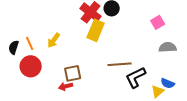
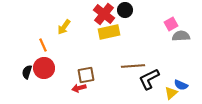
yellow rectangle: (96, 30) -> (109, 32), turned 55
yellow arrow: (54, 40) -> (64, 27), moved
black semicircle: (14, 47) -> (27, 72), moved
gray semicircle: (168, 47) -> (181, 36), moved

